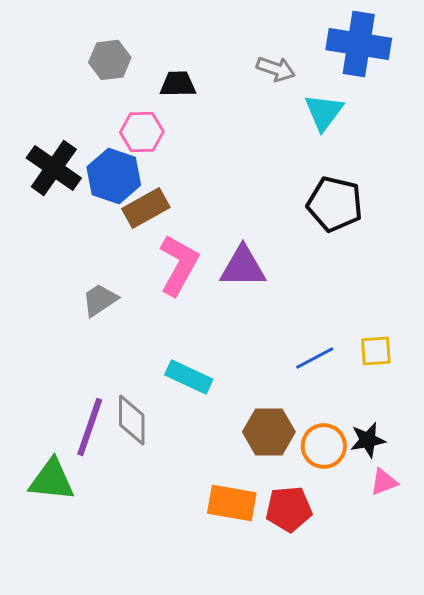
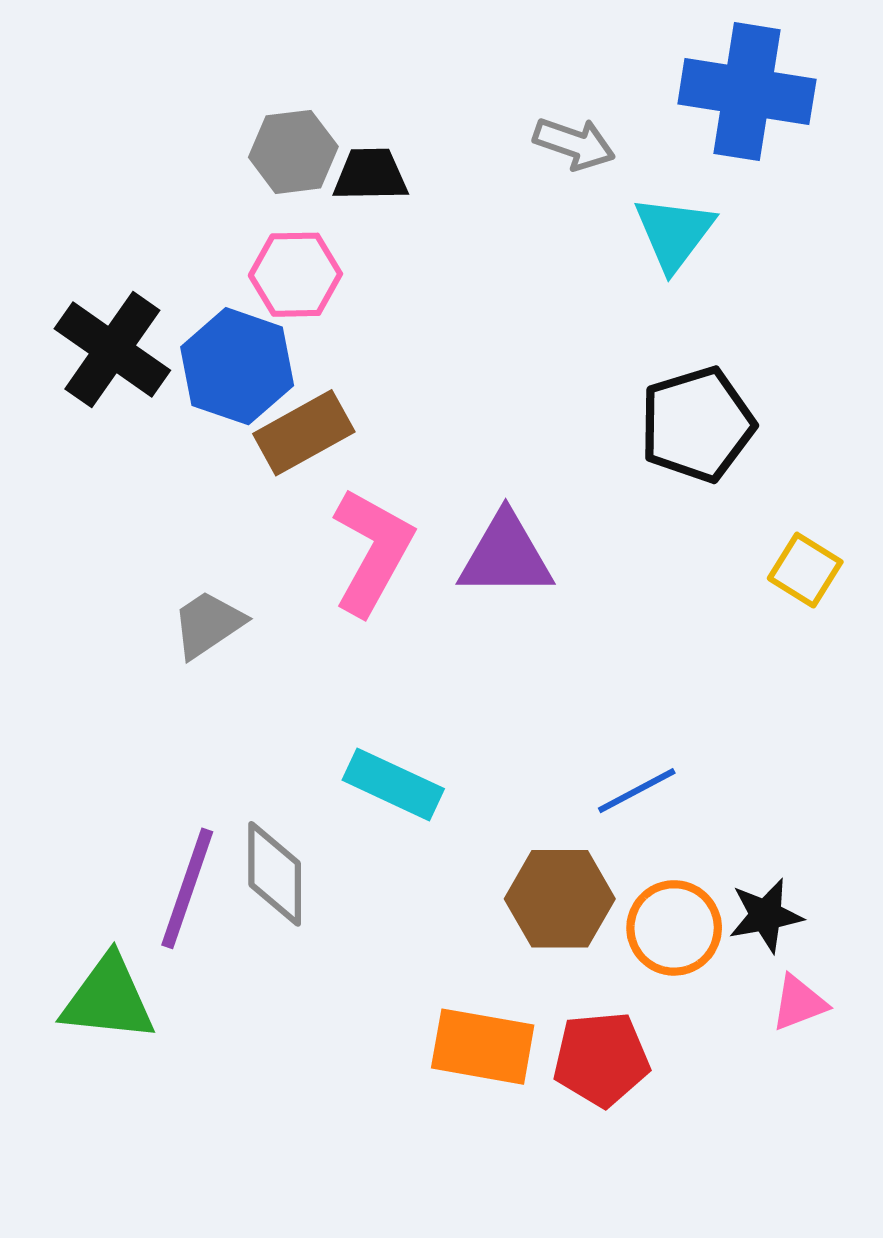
gray hexagon: (110, 60) -> (293, 152), moved
black pentagon: (335, 204) -> (697, 424), turned -30
yellow square: (376, 351) -> (805, 570), moved, turned 36
blue line: (315, 358) -> (637, 791), moved

